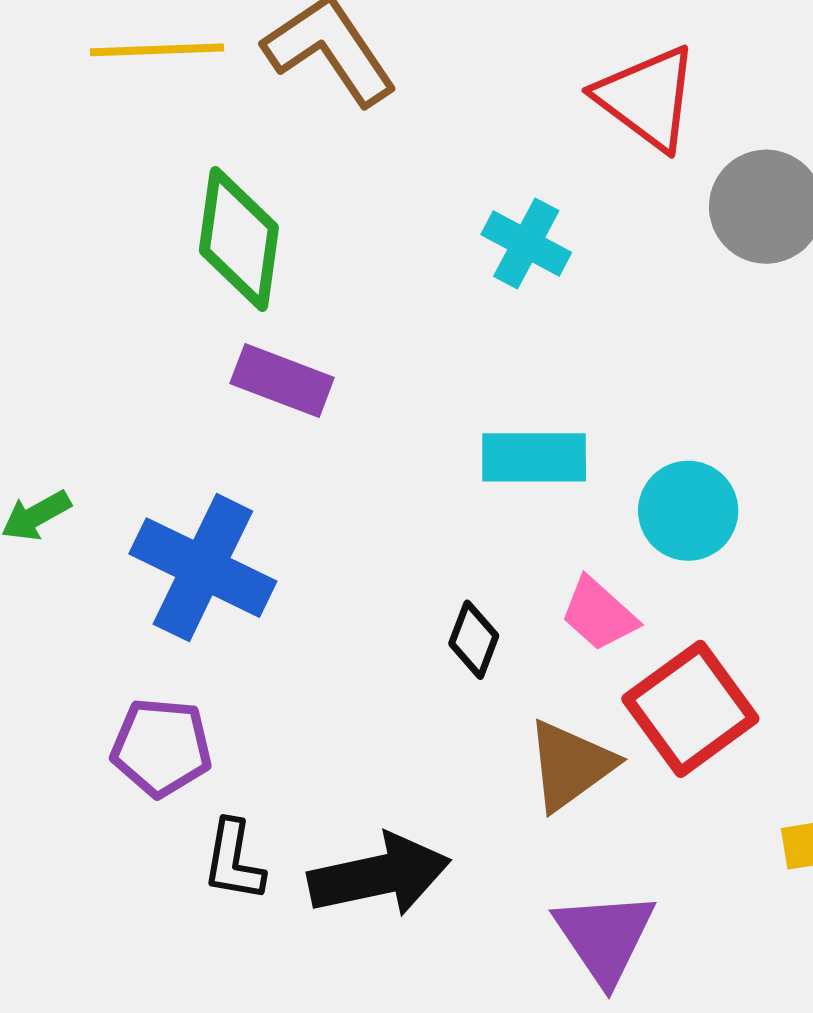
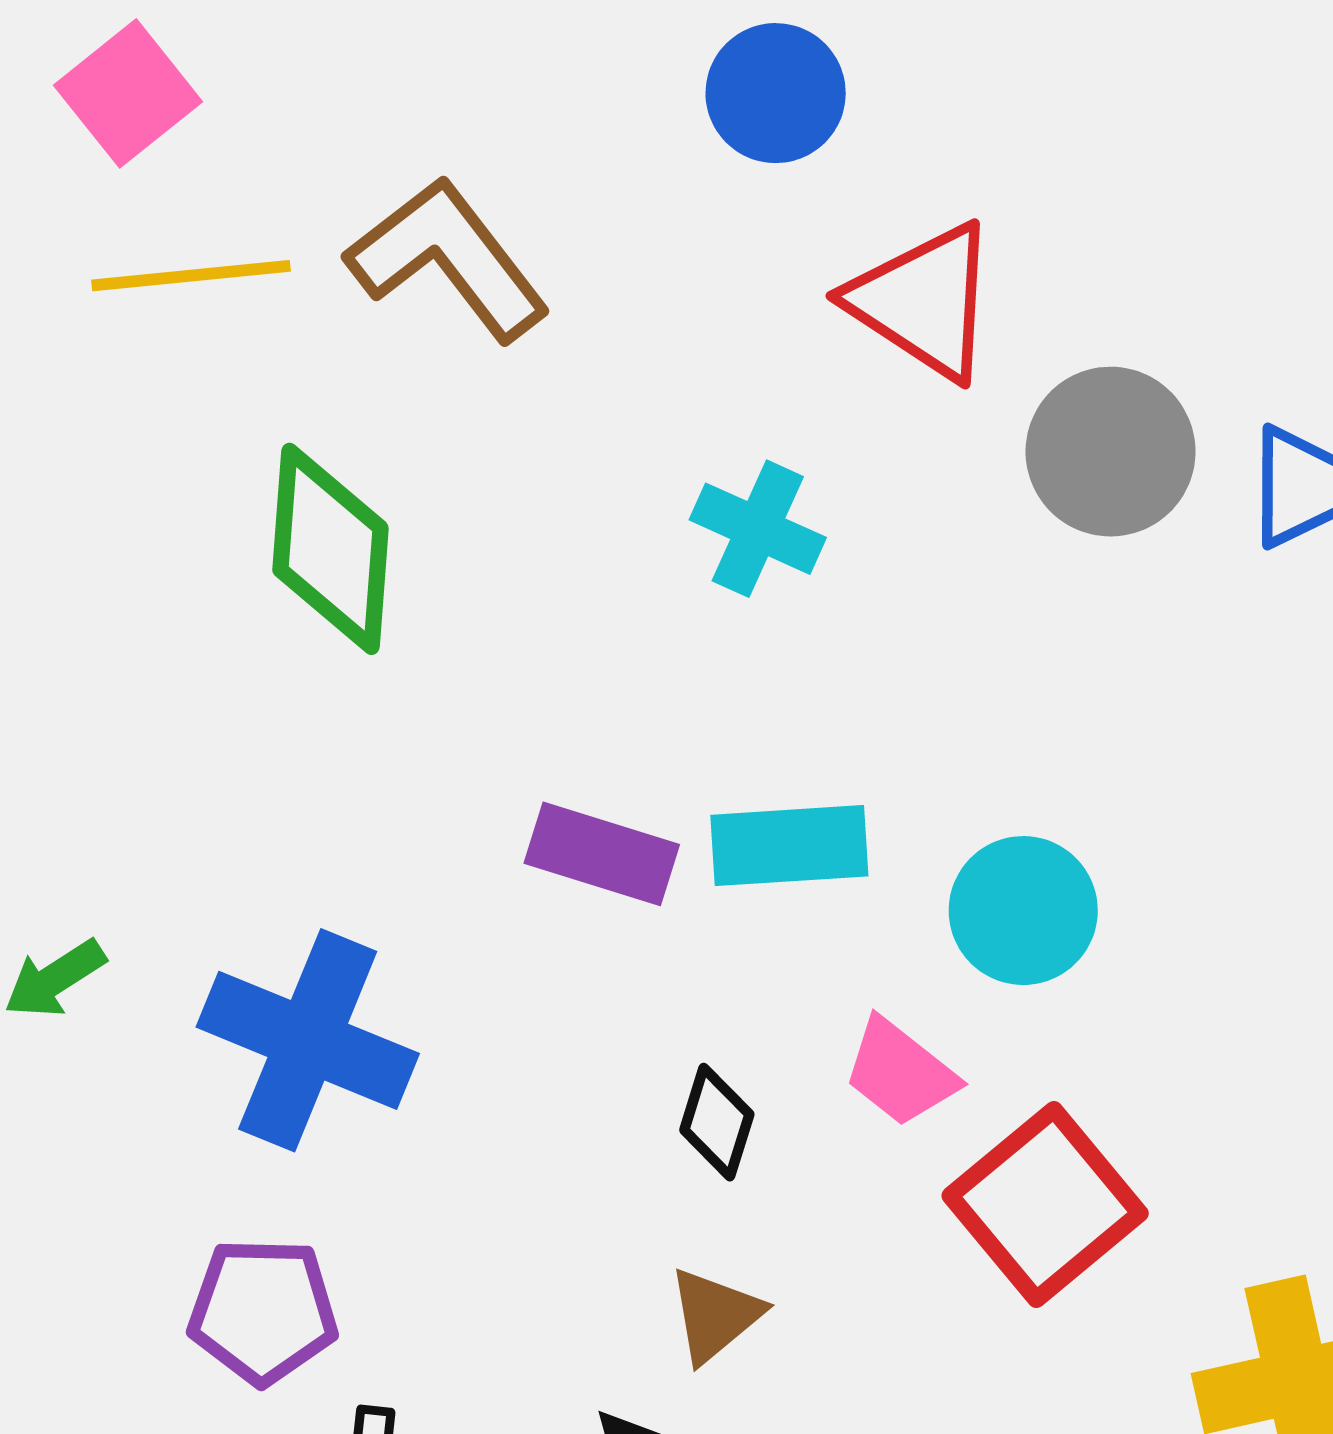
purple rectangle: (282, 381) -> (602, 854), moved
brown triangle: (570, 765) -> (715, 1315), moved, size x0.7

